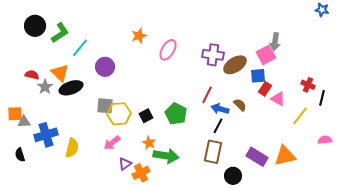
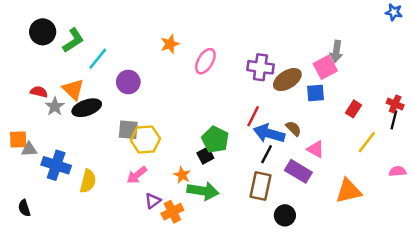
red cross: (308, 85) -> (395, 104), moved
red rectangle: (265, 89) -> (353, 109), moved
pink triangle: (278, 99) -> (316, 149), moved
blue arrow: (220, 109) -> (269, 133), size x1.4
black square: (146, 116) -> (205, 155), moved
blue cross: (46, 135) -> (56, 165), turned 35
black semicircle: (20, 155) -> (24, 208), moved
purple rectangle: (257, 157) -> (298, 171), moved

